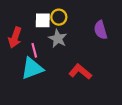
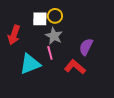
purple semicircle: (101, 30) -> (86, 47), moved, turned 42
pink line: (34, 50) -> (50, 53), moved

